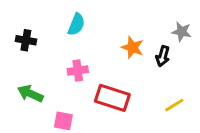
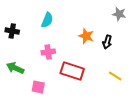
gray star: (182, 32) -> (119, 14), moved
yellow line: (174, 105) -> (115, 76), turned 64

